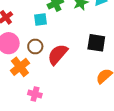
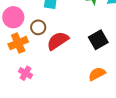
black square: (96, 43) -> (98, 40), turned 36

